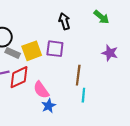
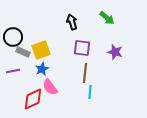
purple square: (55, 49) -> (82, 48), moved
red diamond: (19, 77) -> (33, 99), moved
blue star: (49, 106) -> (42, 69), moved

